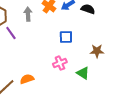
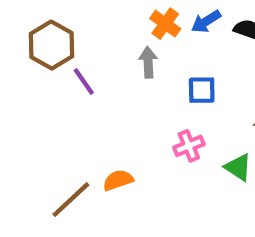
gray arrow: (28, 14) -> (148, 62), moved

